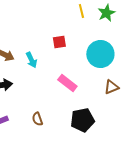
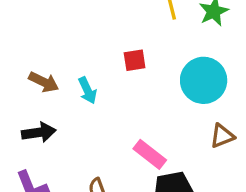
pink rectangle: (67, 83) -> (150, 154), moved

